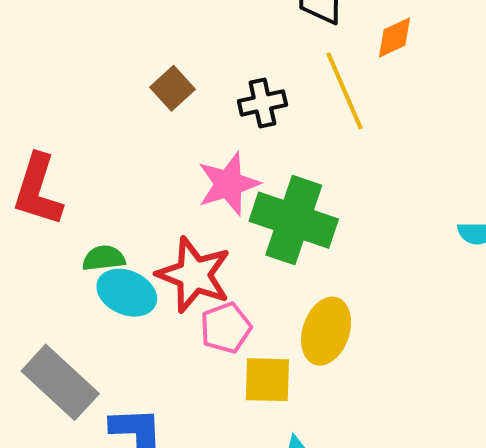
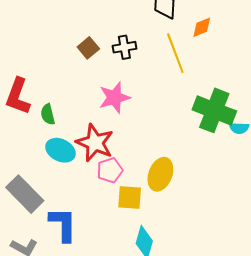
black cross: (262, 103) -> (124, 47), moved
green cross: (294, 220) -> (214, 110), moved
green semicircle: (104, 258) -> (48, 114), moved, turned -100

